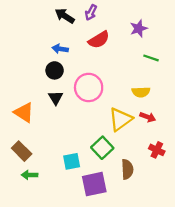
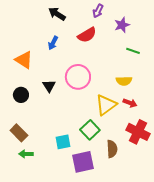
purple arrow: (91, 12) -> (98, 11), moved
blue arrow: (60, 49) -> (53, 43), turned -72
black circle: (55, 70) -> (21, 95), moved
orange triangle: (24, 112) -> (24, 60), moved
red cross: (157, 150) -> (138, 132), size x1.6

